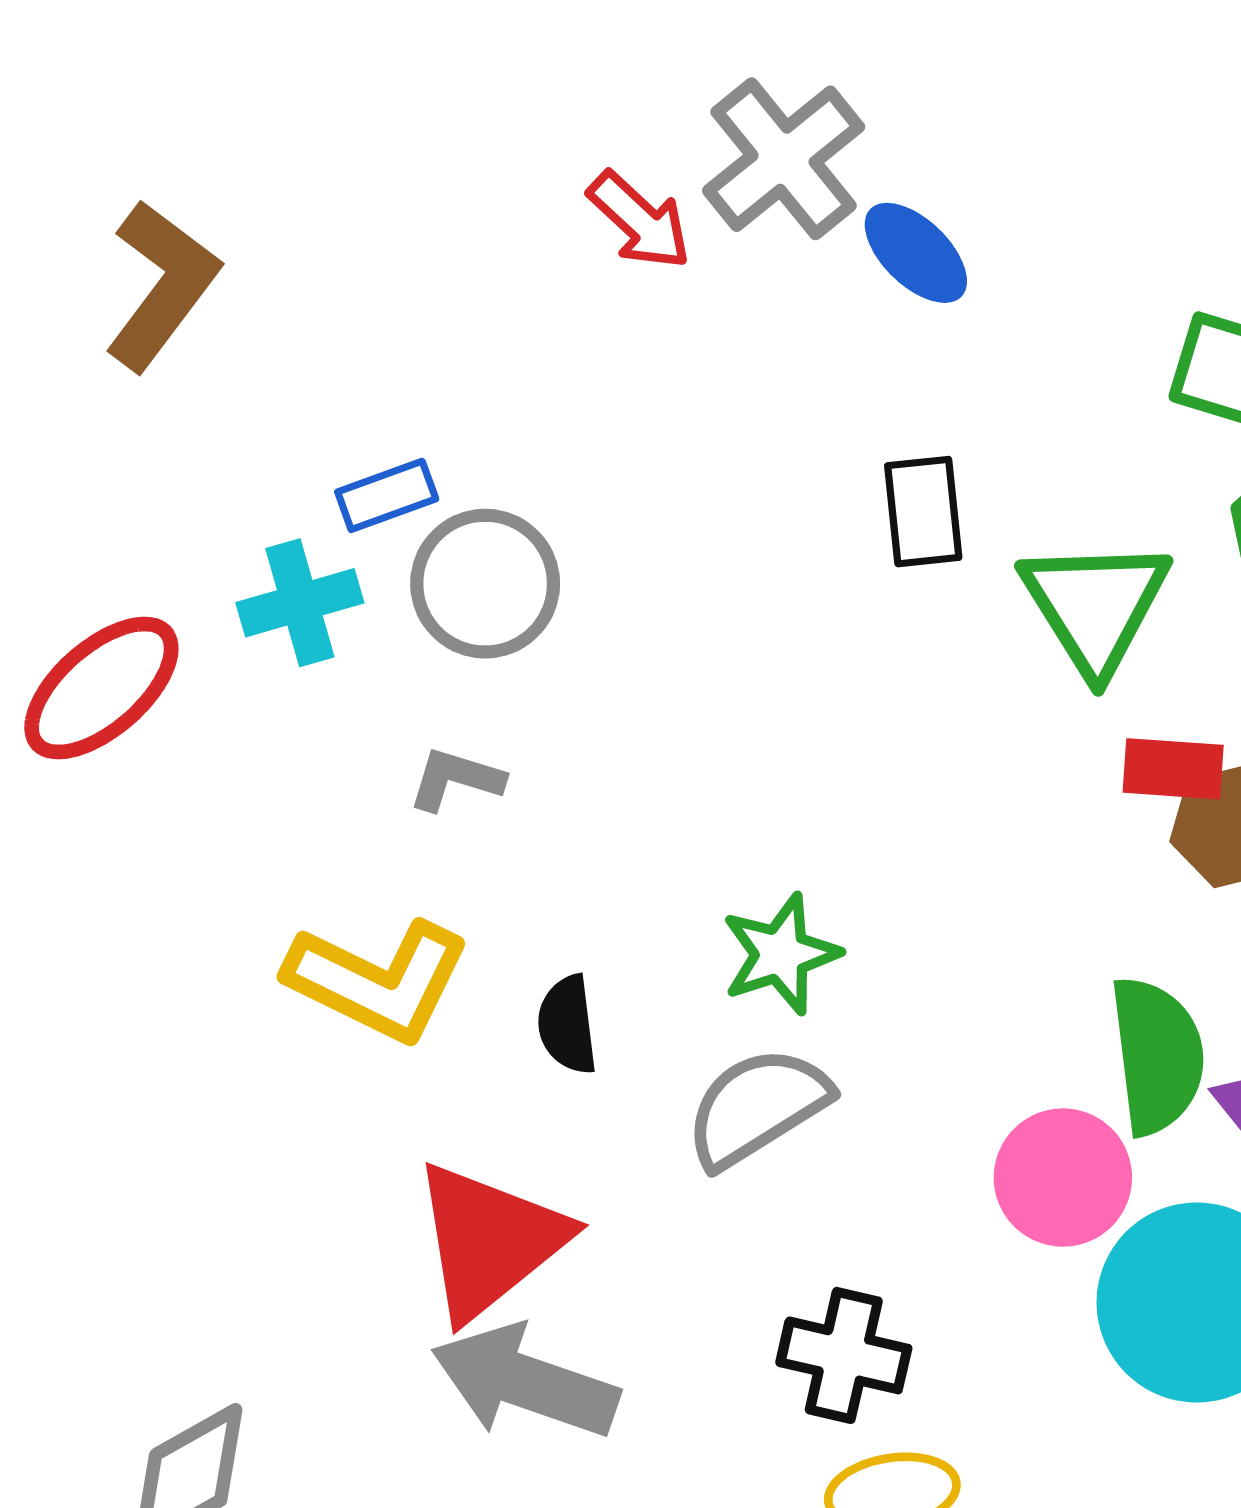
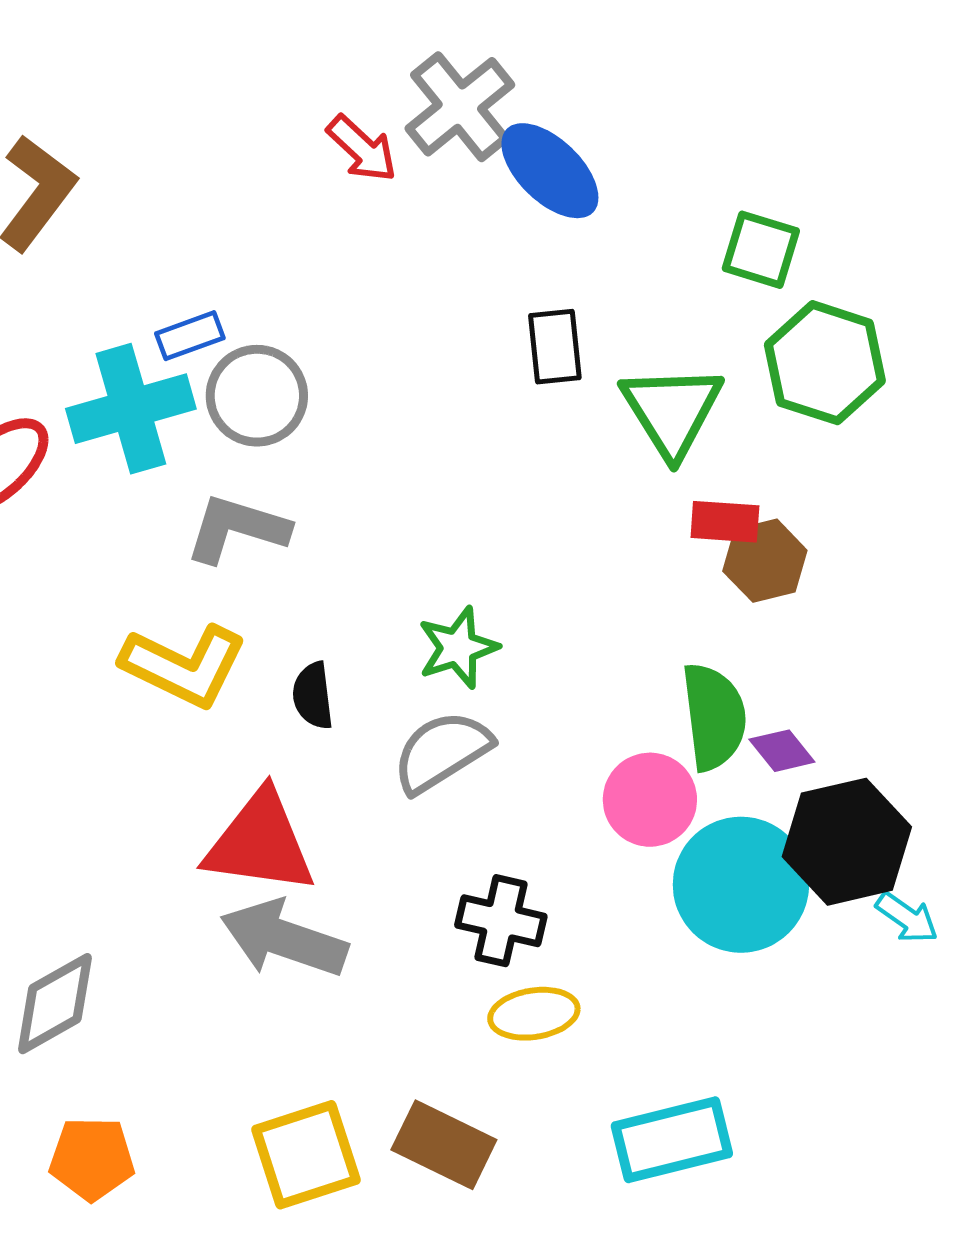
blue ellipse: (916, 253) -> (550, 171), size x1.4
cyan cross: (300, 603) -> (131, 409), size x1.5
gray L-shape: (456, 779) -> (237, 529), size x1.6
red triangle: (490, 1241) -> (260, 843), turned 47

